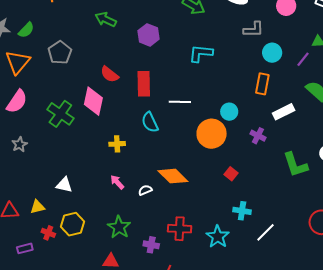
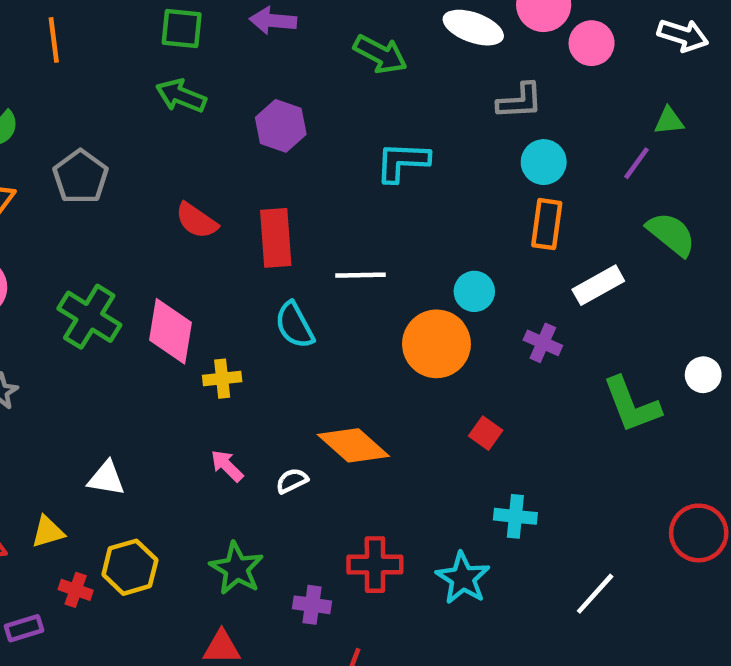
cyan circle: (272, 53) -> (544, 162), moved
pink diamond: (93, 101) -> (170, 331), moved
white line: (265, 232) -> (595, 594), moved

